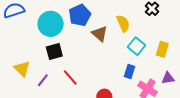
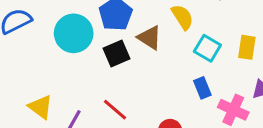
black square: (54, 51) -> (117, 54), moved
blue rectangle: (129, 72) -> (202, 88), turned -32

